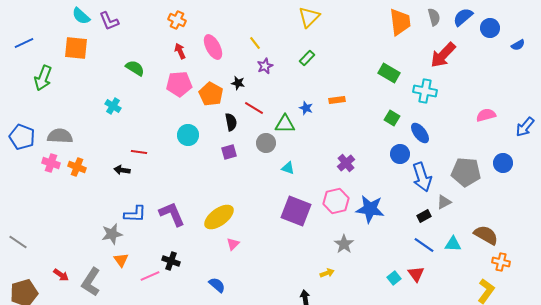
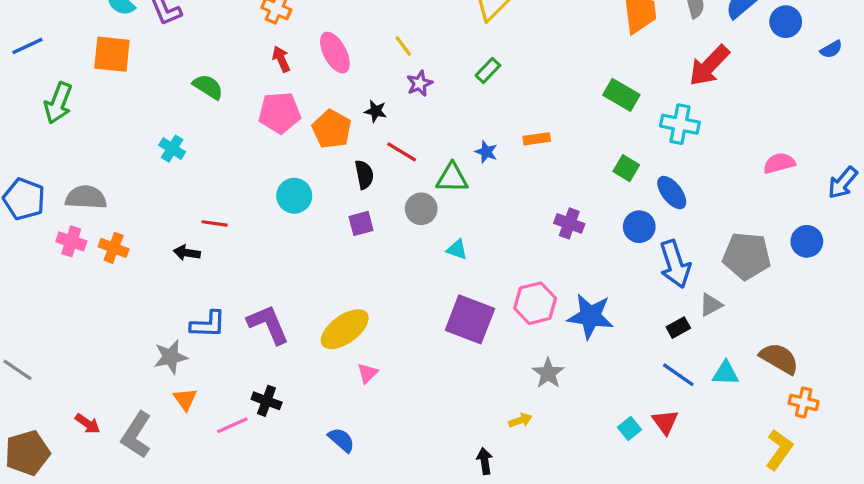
purple cross: (346, 163) -> (569, 223), moved, turned -30

